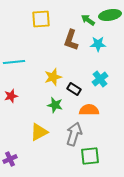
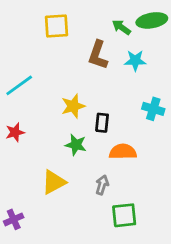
cyan line: (14, 62) -> (19, 85), turned -30
cyan cross: (100, 79) -> (153, 109), moved, turned -35
black rectangle: (74, 89) -> (102, 123), turned 64
gray arrow: (74, 134) -> (102, 185), size x0.6

